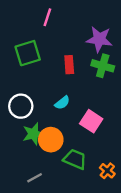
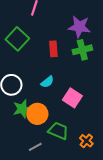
green square: (28, 53) -> (17, 39), turned -30
green cross: (103, 66) -> (82, 50), turned -30
gray line: (35, 178) -> (35, 147), moved

